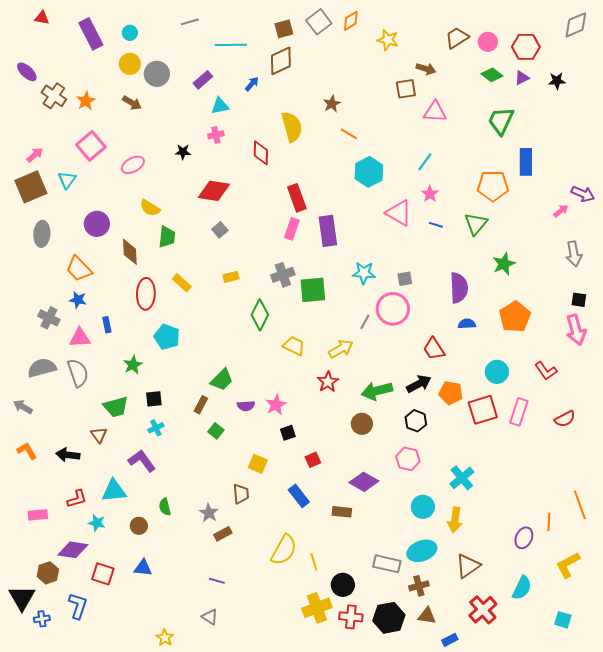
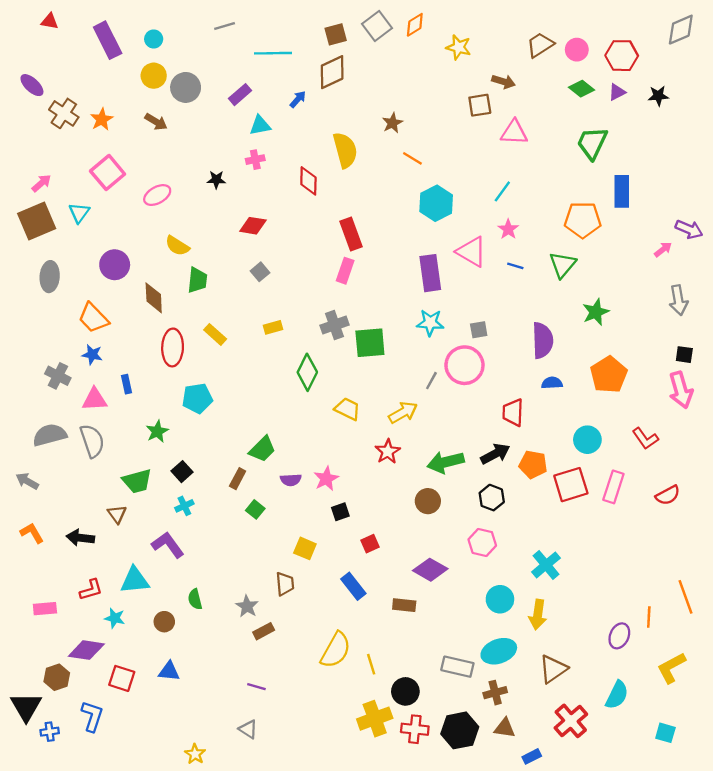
red diamond: (214, 191) -> (253, 226), size x0.7
purple rectangle: (328, 231) -> (430, 273), moved
cyan pentagon: (167, 337) -> (197, 398), turned -30
red trapezoid: (434, 349) -> (513, 412), turned 35
black square: (154, 399) -> (182, 472), turned -36

